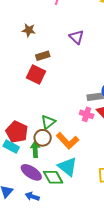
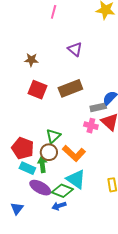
brown star: (29, 30) -> (31, 60), moved
brown rectangle: (43, 56) -> (70, 88), moved, size x1.6
cyan rectangle: (11, 147) -> (27, 168), moved
green diamond: (53, 177) -> (62, 191), turned -35
blue arrow: (32, 196) -> (59, 206), moved, turned -32

